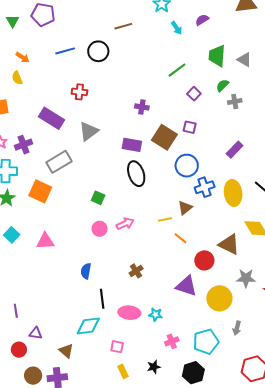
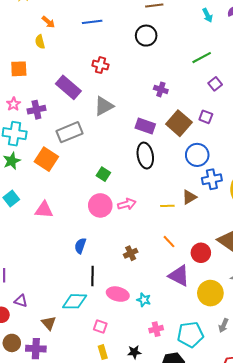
black circle: (98, 51) -> (146, 36), moved
pink circle: (100, 229) -> (100, 205), size x1.5
orange line: (181, 238) -> (169, 242), moved

